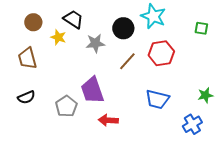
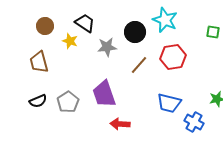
gray pentagon: (66, 106) -> (68, 102), moved
blue cross: (192, 124) -> (194, 122), moved, turned -30

